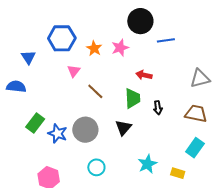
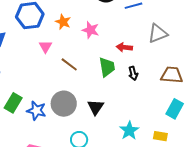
pink star: (120, 48) -> (91, 30), moved, turned -30
red arrow: (144, 75) -> (124, 47), moved
gray triangle: (200, 78) -> (158, 33), moved
black triangle: (123, 128) -> (96, 107), moved

